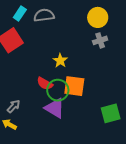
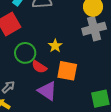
gray cross: (100, 40) -> (94, 29), size x1.6
green circle: (58, 90) -> (25, 53), moved

